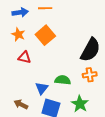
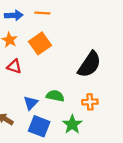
orange cross: (90, 75) -> (90, 102), moved

